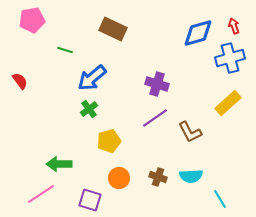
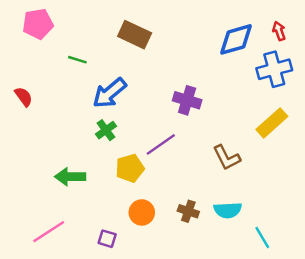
purple line: (155, 118) -> (161, 144), moved
green arrow: (59, 164) -> (70, 177), moved
purple square: (90, 200) -> (107, 239), size x0.7

